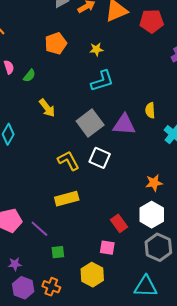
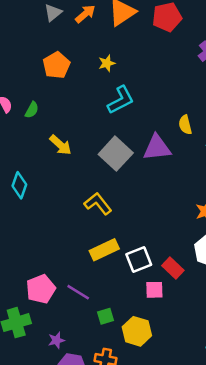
white square: (100, 158) -> (139, 260), moved, turned -35
pink square: (107, 248) -> (154, 290), moved
yellow hexagon: (92, 275) -> (137, 331), moved

